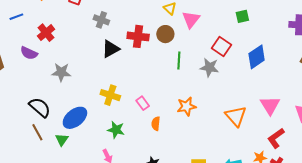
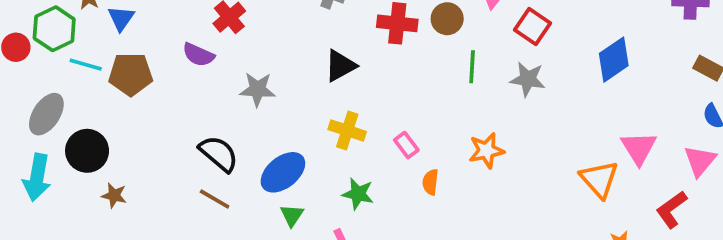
red square: (221, 46) -> (533, 26), moved
black triangle: (111, 49) -> (340, 66), moved
orange triangle: (236, 116) -> (599, 179), moved
brown line: (37, 132) -> (215, 199), turned -30
red L-shape: (276, 138) -> (672, 210), moved
green triangle: (62, 140) -> (292, 215), moved

